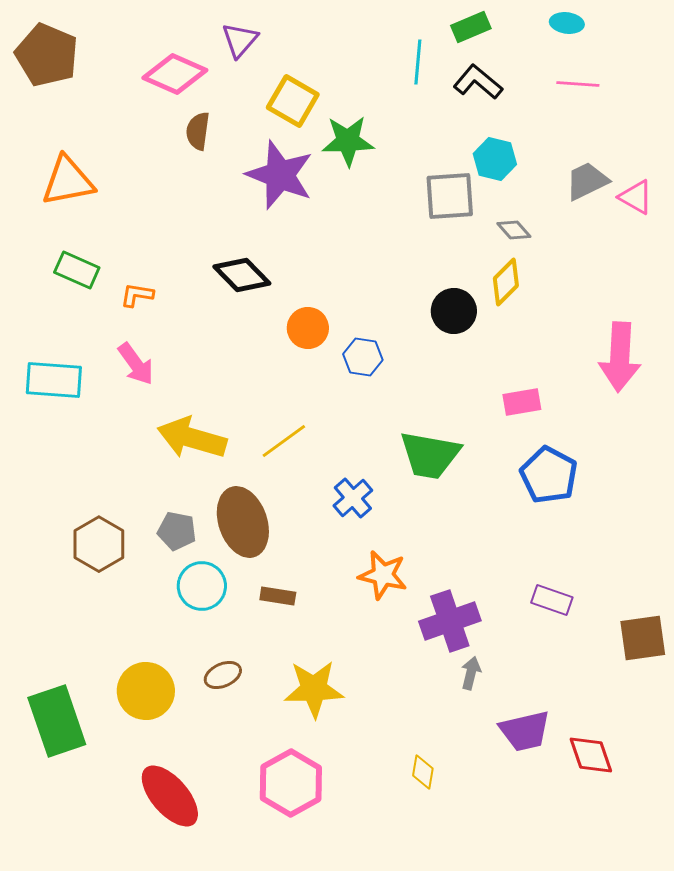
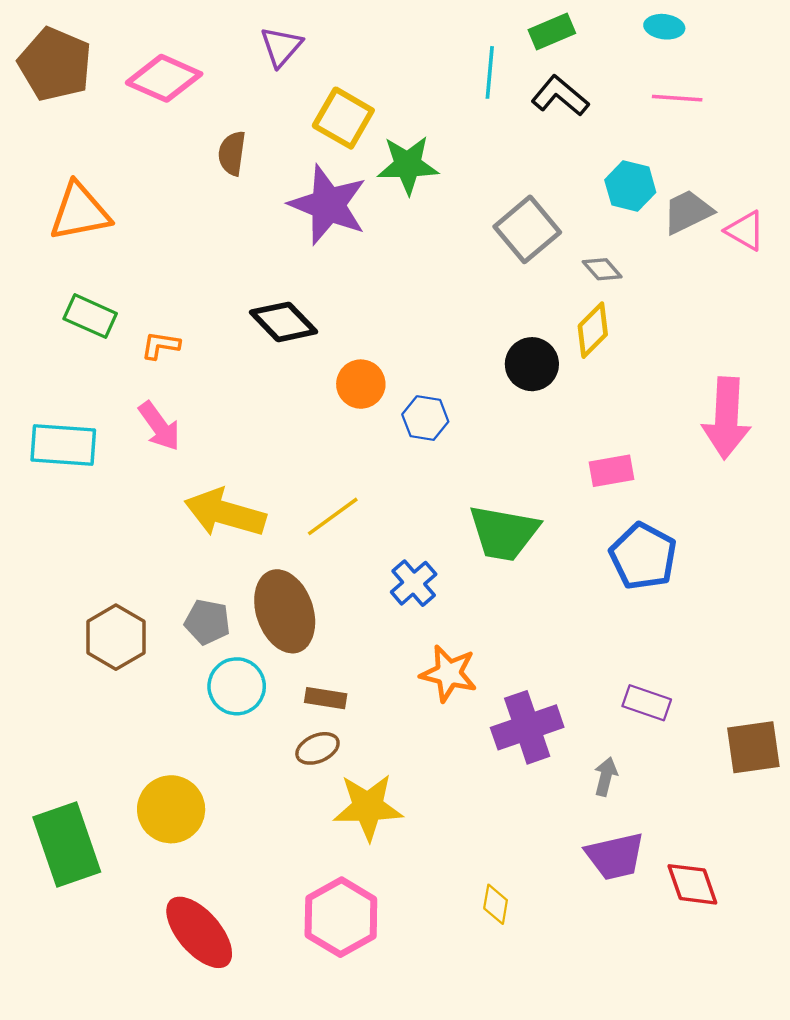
pink diamond: (175, 74) -> (164, 78), moved
cyan hexagon: (495, 159) -> (630, 186), moved
gray square: (450, 196) -> (527, 229), turned -36
gray arrow: (471, 673) -> (606, 777), moved
brown ellipse: (223, 675) -> (317, 748), moved

